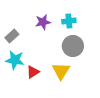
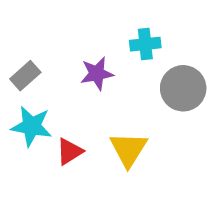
purple star: (43, 22) -> (97, 74), moved
gray circle: (73, 46) -> (183, 88), moved

